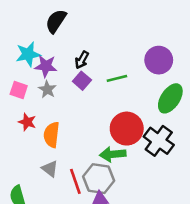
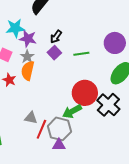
orange semicircle: (52, 135) -> (28, 71), moved
green arrow: (113, 154) -> (72, 111), turned -30
gray triangle: (50, 169) -> (31, 118), moved, turned -32
red line: (75, 181) -> (41, 129), turned 36

